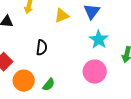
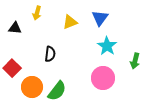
green semicircle: (49, 85) -> (57, 91), size x1.5

